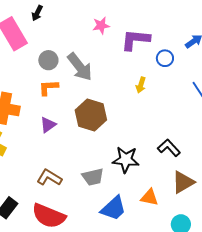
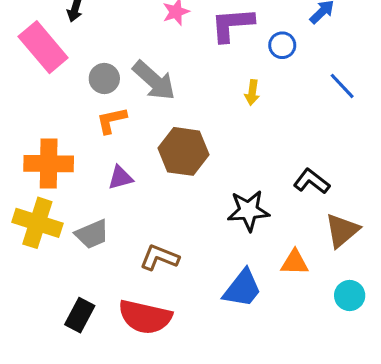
purple triangle: (48, 125) -> (120, 178), turned 30
gray trapezoid: (93, 177) -> (92, 234), moved
brown L-shape: (49, 178) -> (159, 258), moved

